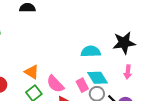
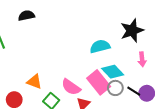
orange triangle: (32, 72) -> (34, 82), moved
pink rectangle: (82, 85) -> (99, 82), size x1.6

